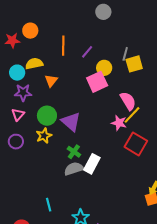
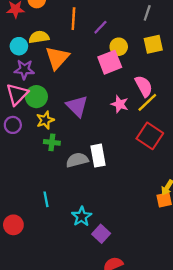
gray line: (125, 54) -> (147, 13), moved
orange triangle: (51, 81) -> (57, 58), size x1.6
pink triangle: (18, 115) -> (17, 94), size x1.5
green circle: (47, 116) -> (36, 97), moved
pink star: (119, 123) -> (120, 104), moved
green cross: (74, 152) -> (52, 142), moved, turned -32
white rectangle: (92, 164) -> (98, 156), turned -42

